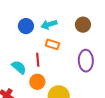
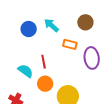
cyan arrow: (49, 24) -> (51, 25), turned 63
orange rectangle: (52, 44) -> (70, 44), moved

